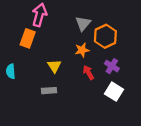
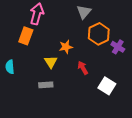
gray triangle: (83, 23) -> (84, 12), moved
orange star: (82, 50) -> (66, 47), moved
purple cross: (112, 66) -> (118, 47), moved

